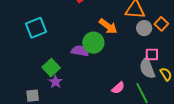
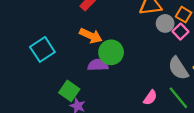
orange arrow: (108, 26) -> (91, 36), moved
pink square: (152, 54) -> (181, 32), moved, turned -32

